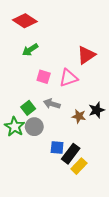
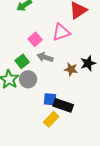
pink square: (44, 77) -> (35, 39), moved, turned 32
black rectangle: (71, 154) -> (63, 105), turned 72
yellow rectangle: (79, 166) -> (51, 119), moved

